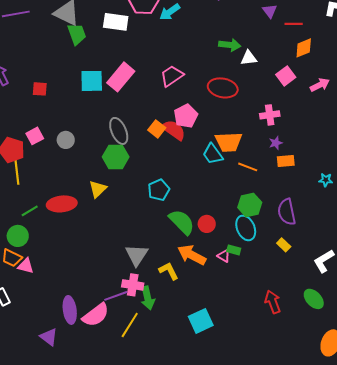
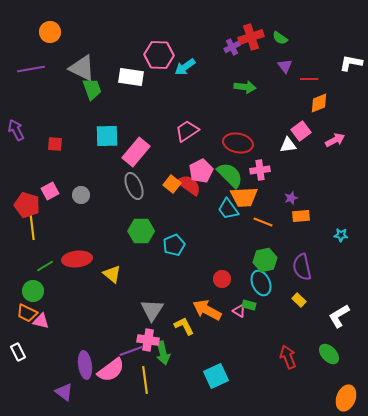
green arrow: (230, 45) -> (245, 87), moved
white triangle: (249, 58) -> (288, 145), moved
pink rectangle: (121, 77) -> (136, 152), moved
pink cross: (270, 115) -> (260, 170), moved
green hexagon: (116, 157) -> (141, 231), moved
yellow triangle: (98, 189) -> (112, 274), moved, turned -36
green semicircle: (182, 222) -> (230, 175), moved
yellow line: (130, 325) -> (145, 380), turned -40

